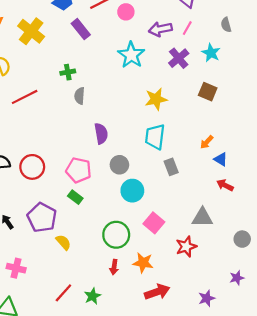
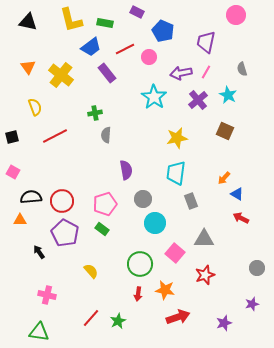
pink pentagon: (79, 170) -> (105, 204), turned -30
purple pentagon: (42, 218) -> (65, 233), moved
gray triangle: (202, 218) -> (204, 239), moved

